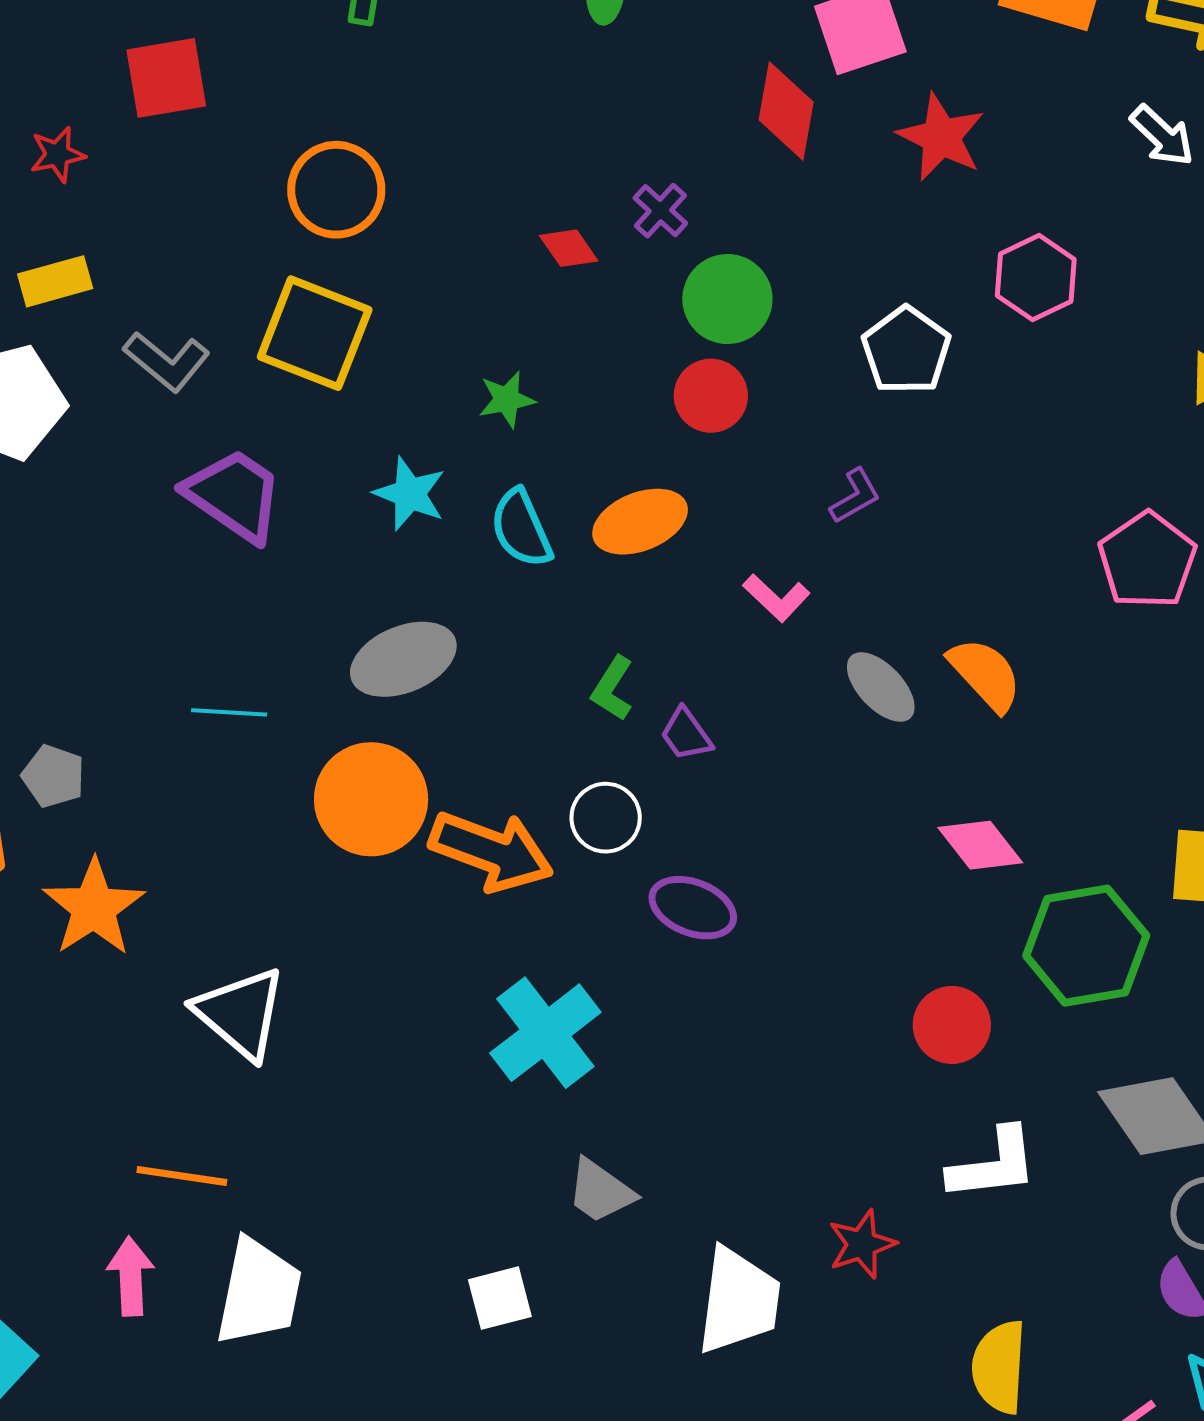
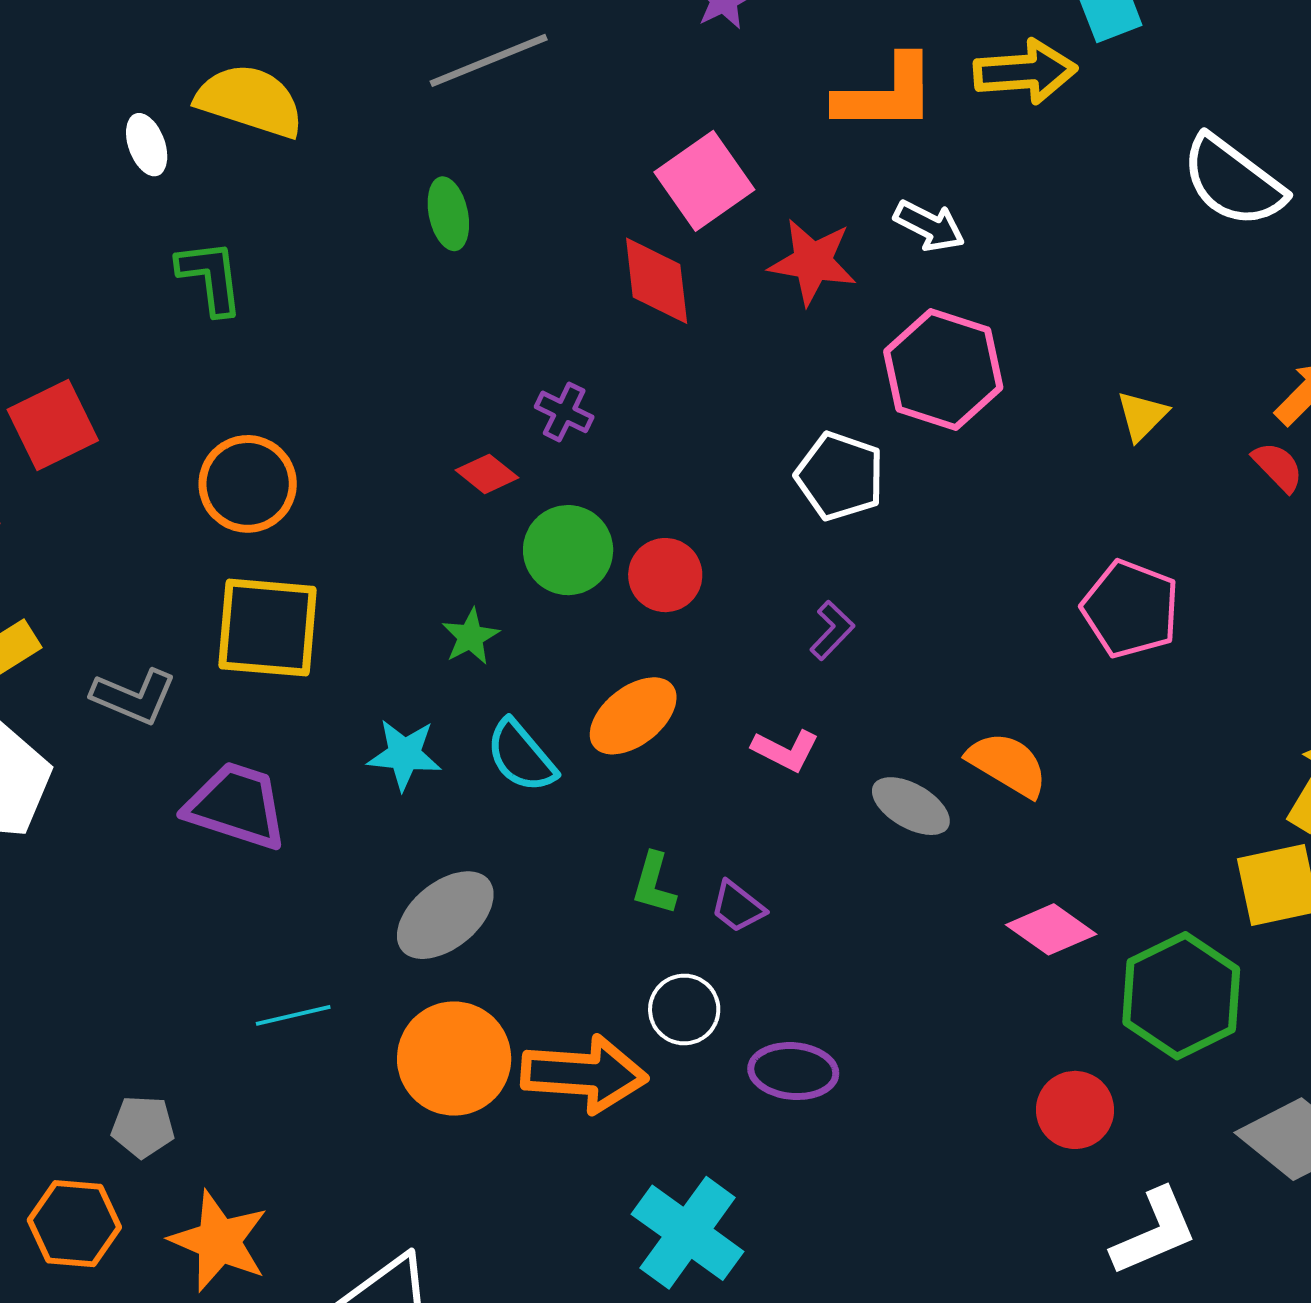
white arrow: (1162, 136) -> (929, 226), moved
pink hexagon: (1036, 278) -> (943, 369), size x1.4
green circle: (727, 299) -> (568, 550), moved

